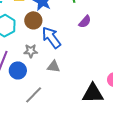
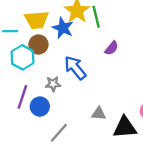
brown circle: (33, 20) -> (38, 44), moved
gray triangle: (54, 66) -> (99, 114), moved

